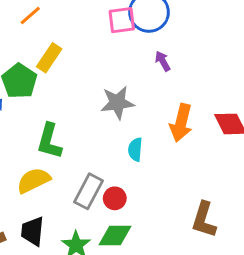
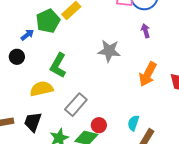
cyan semicircle: (135, 150) -> (133, 123), moved
red circle: (115, 198) -> (99, 125), moved

